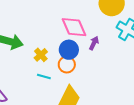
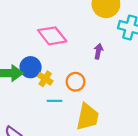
pink diamond: (74, 27) -> (52, 36), moved
blue circle: (69, 50) -> (31, 67), moved

